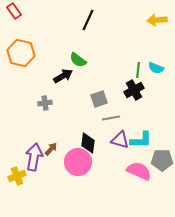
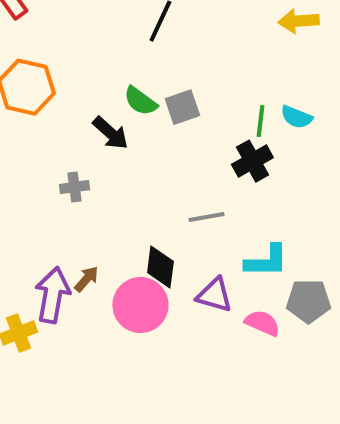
black arrow: (63, 76) -> (110, 133), turned 72
gray square: (99, 99) -> (182, 107), moved
purple triangle: (120, 140) -> (214, 295), moved
pink semicircle: (139, 171) -> (262, 323), size x0.7

